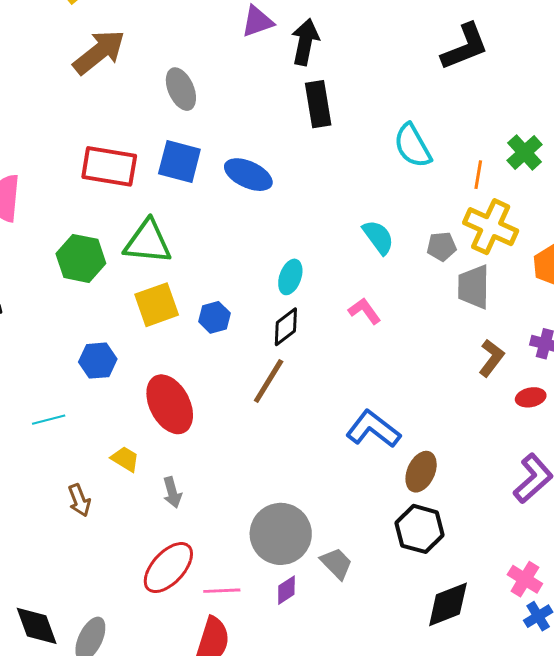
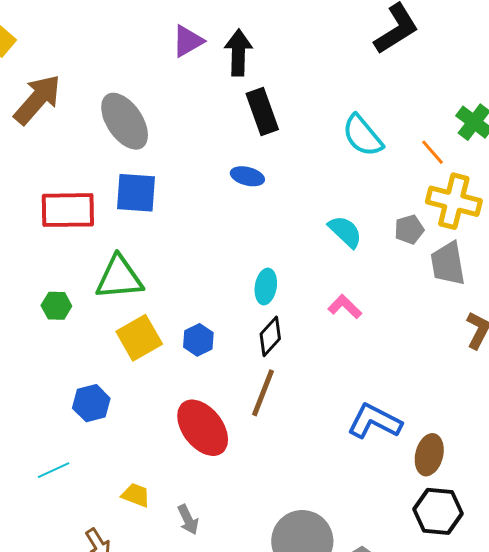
gray ellipse: (181, 89) -> (125, 121), size x1.4
blue ellipse: (248, 175) -> (247, 176), moved, size x0.7
orange line: (478, 175) -> (432, 152), turned -40
green hexagon: (81, 258) -> (56, 306), size x0.6
red ellipse: (170, 404) -> (203, 428), moved

